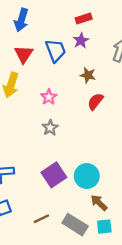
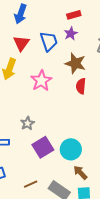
brown star: (88, 75) -> (75, 63), size x1.5
pink star: (49, 97) -> (41, 81), size x1.5
red semicircle: (95, 101) -> (81, 86), turned -35
gray star: (50, 128) -> (27, 123), moved

